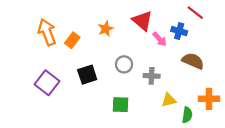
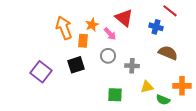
orange arrow: (47, 32) -> (64, 28), moved
pink arrow: (160, 39) -> (110, 34), moved
orange rectangle: (72, 40) -> (83, 41), moved, turned -32
green square: (121, 105) -> (115, 95), moved
green semicircle: (187, 115) -> (163, 100), turned 104

